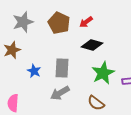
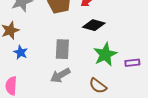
blue star: (34, 71) -> (21, 52), moved

